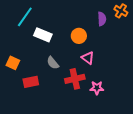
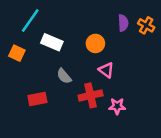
orange cross: (121, 11) -> (146, 25), moved
orange square: (13, 63) -> (17, 53), moved

